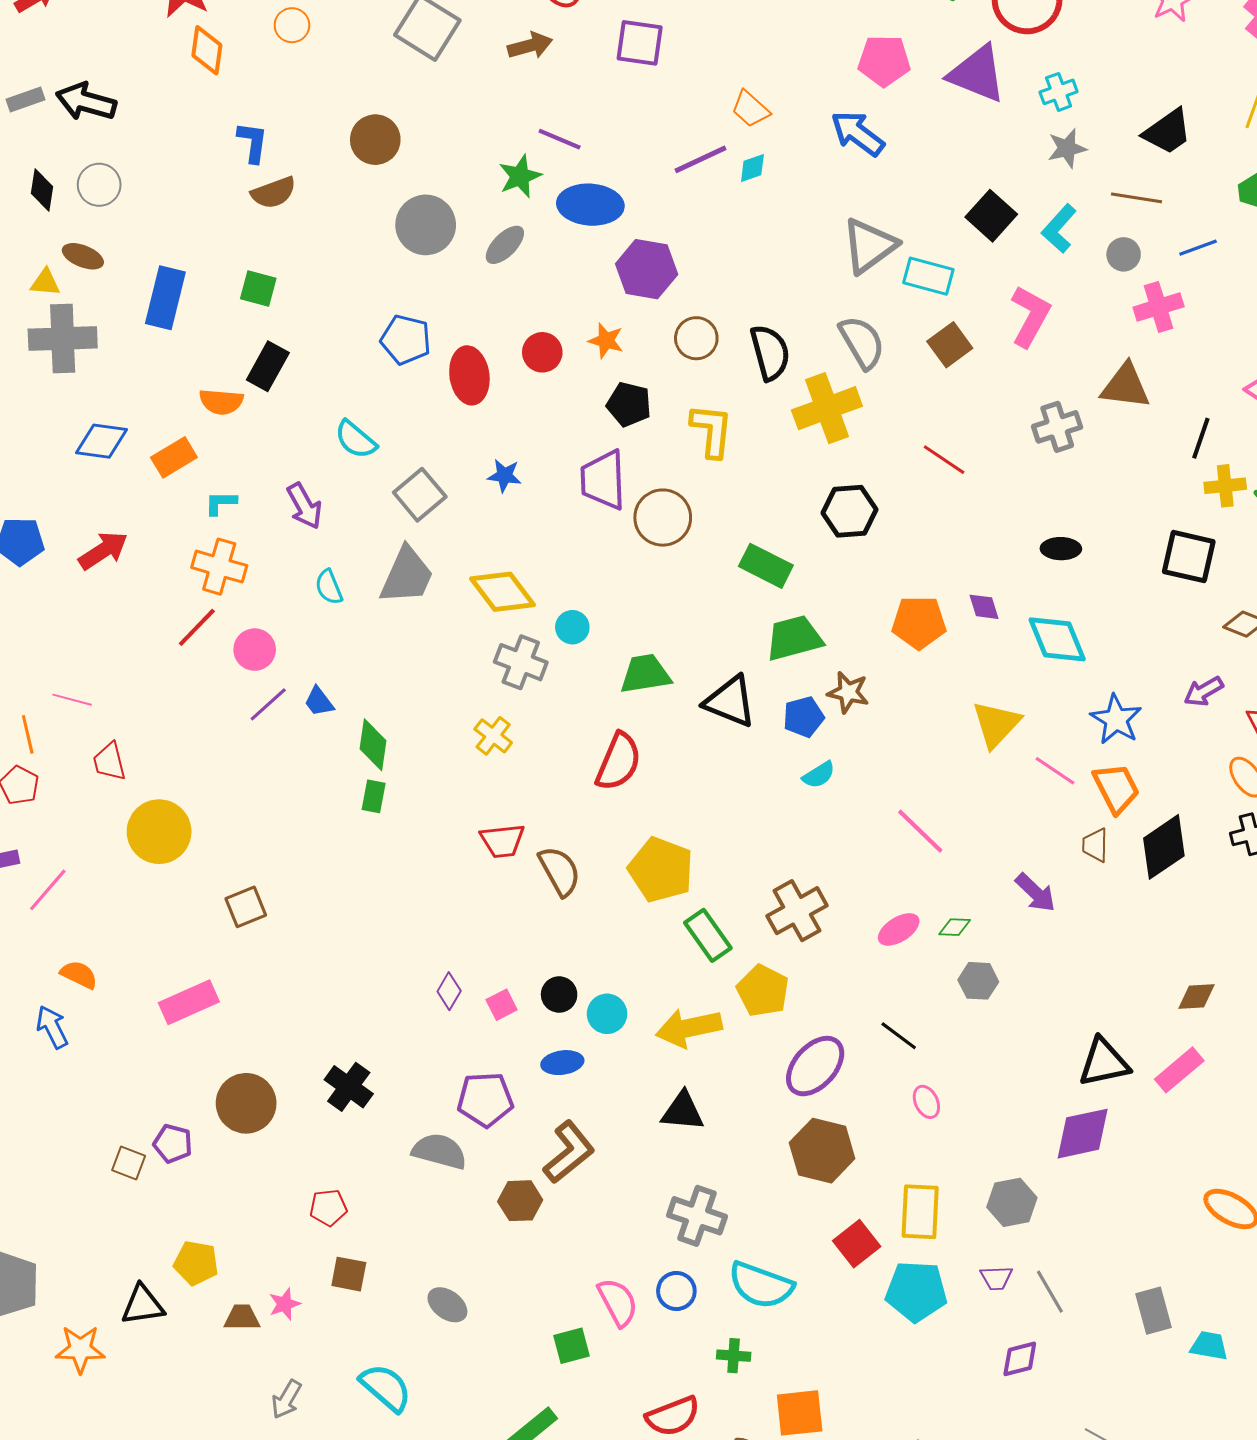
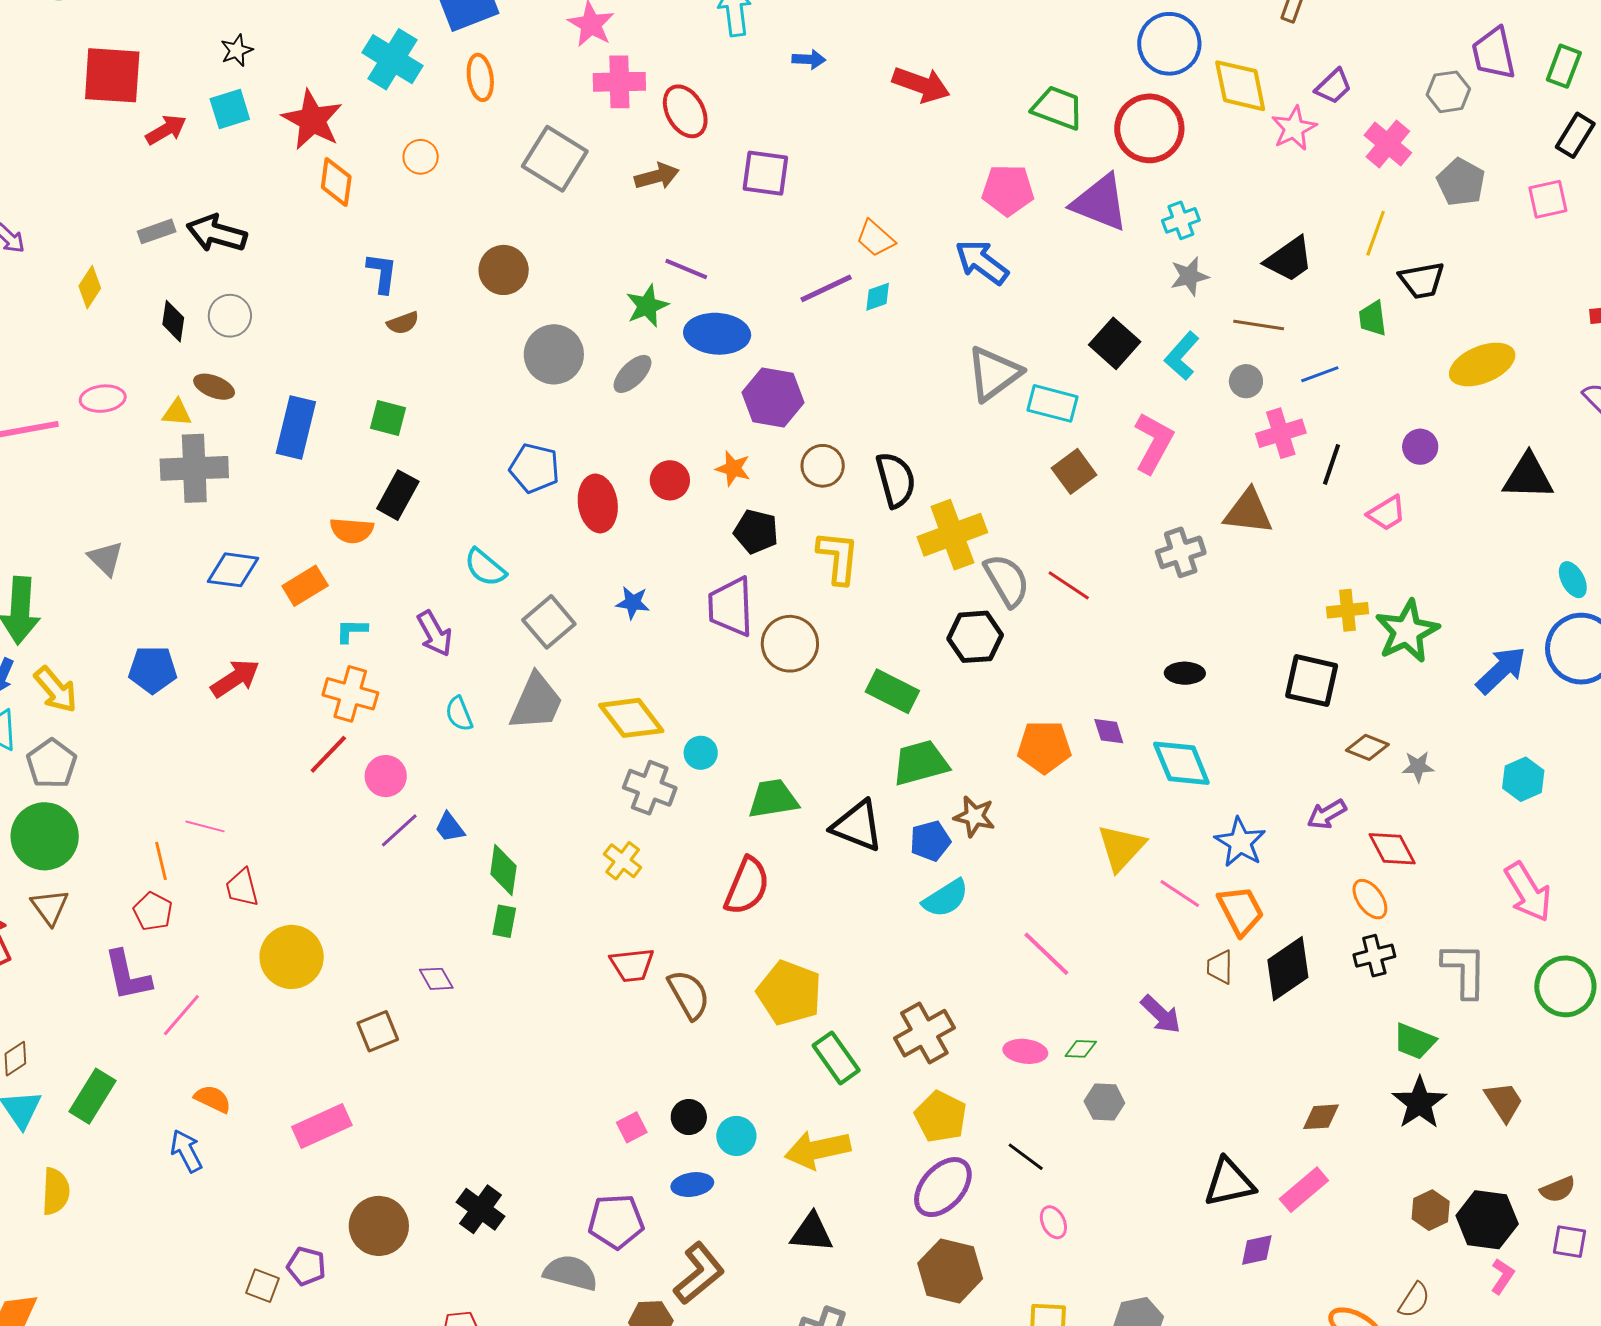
brown semicircle: (274, 193) -> (403, 323), size x0.7
gray semicircle: (862, 342) -> (1007, 580), moved
black line: (1201, 438) -> (1331, 464), moved
cyan semicircle: (819, 775) -> (946, 898), size x1.4
pink ellipse: (899, 929) -> (1025, 1051), turned 39
purple diamond: (449, 991) -> (436, 979), moved, turned -60
yellow pentagon: (763, 991) -> (941, 1117), moved
purple diamond: (1083, 1134) -> (1257, 1250), moved, size x0.6

